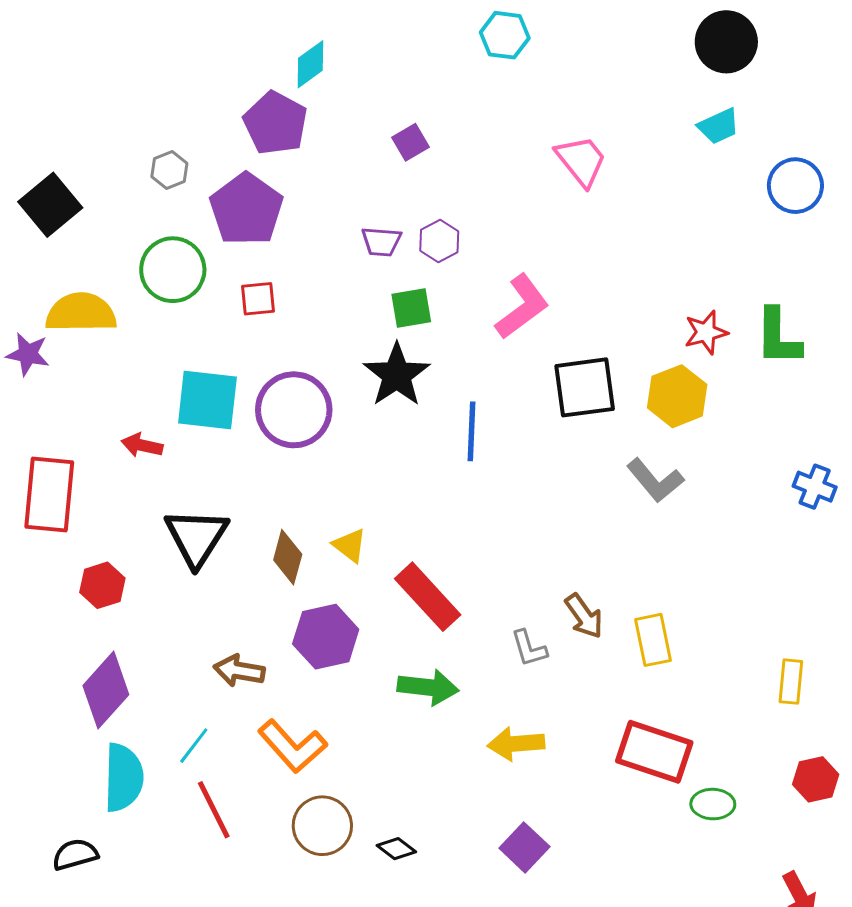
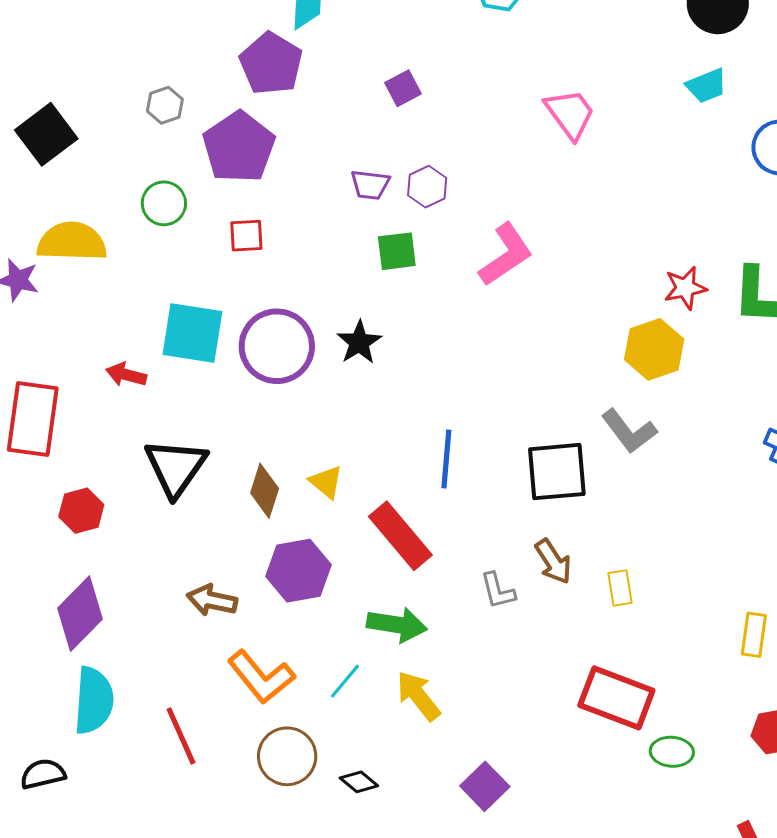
green circle: (173, 270) -> (164, 203), size x0.7
black star: (397, 375) -> (359, 342), moved, size x0.7
black square: (585, 387) -> (557, 472), moved
blue line: (471, 431) -> (446, 459), moved
yellow rectangle: (653, 640) -> (620, 588), size x0.7
yellow arrow: (516, 744) -> (418, 696), moved, turned 54
cyan line: (194, 746) -> (345, 681), moved

